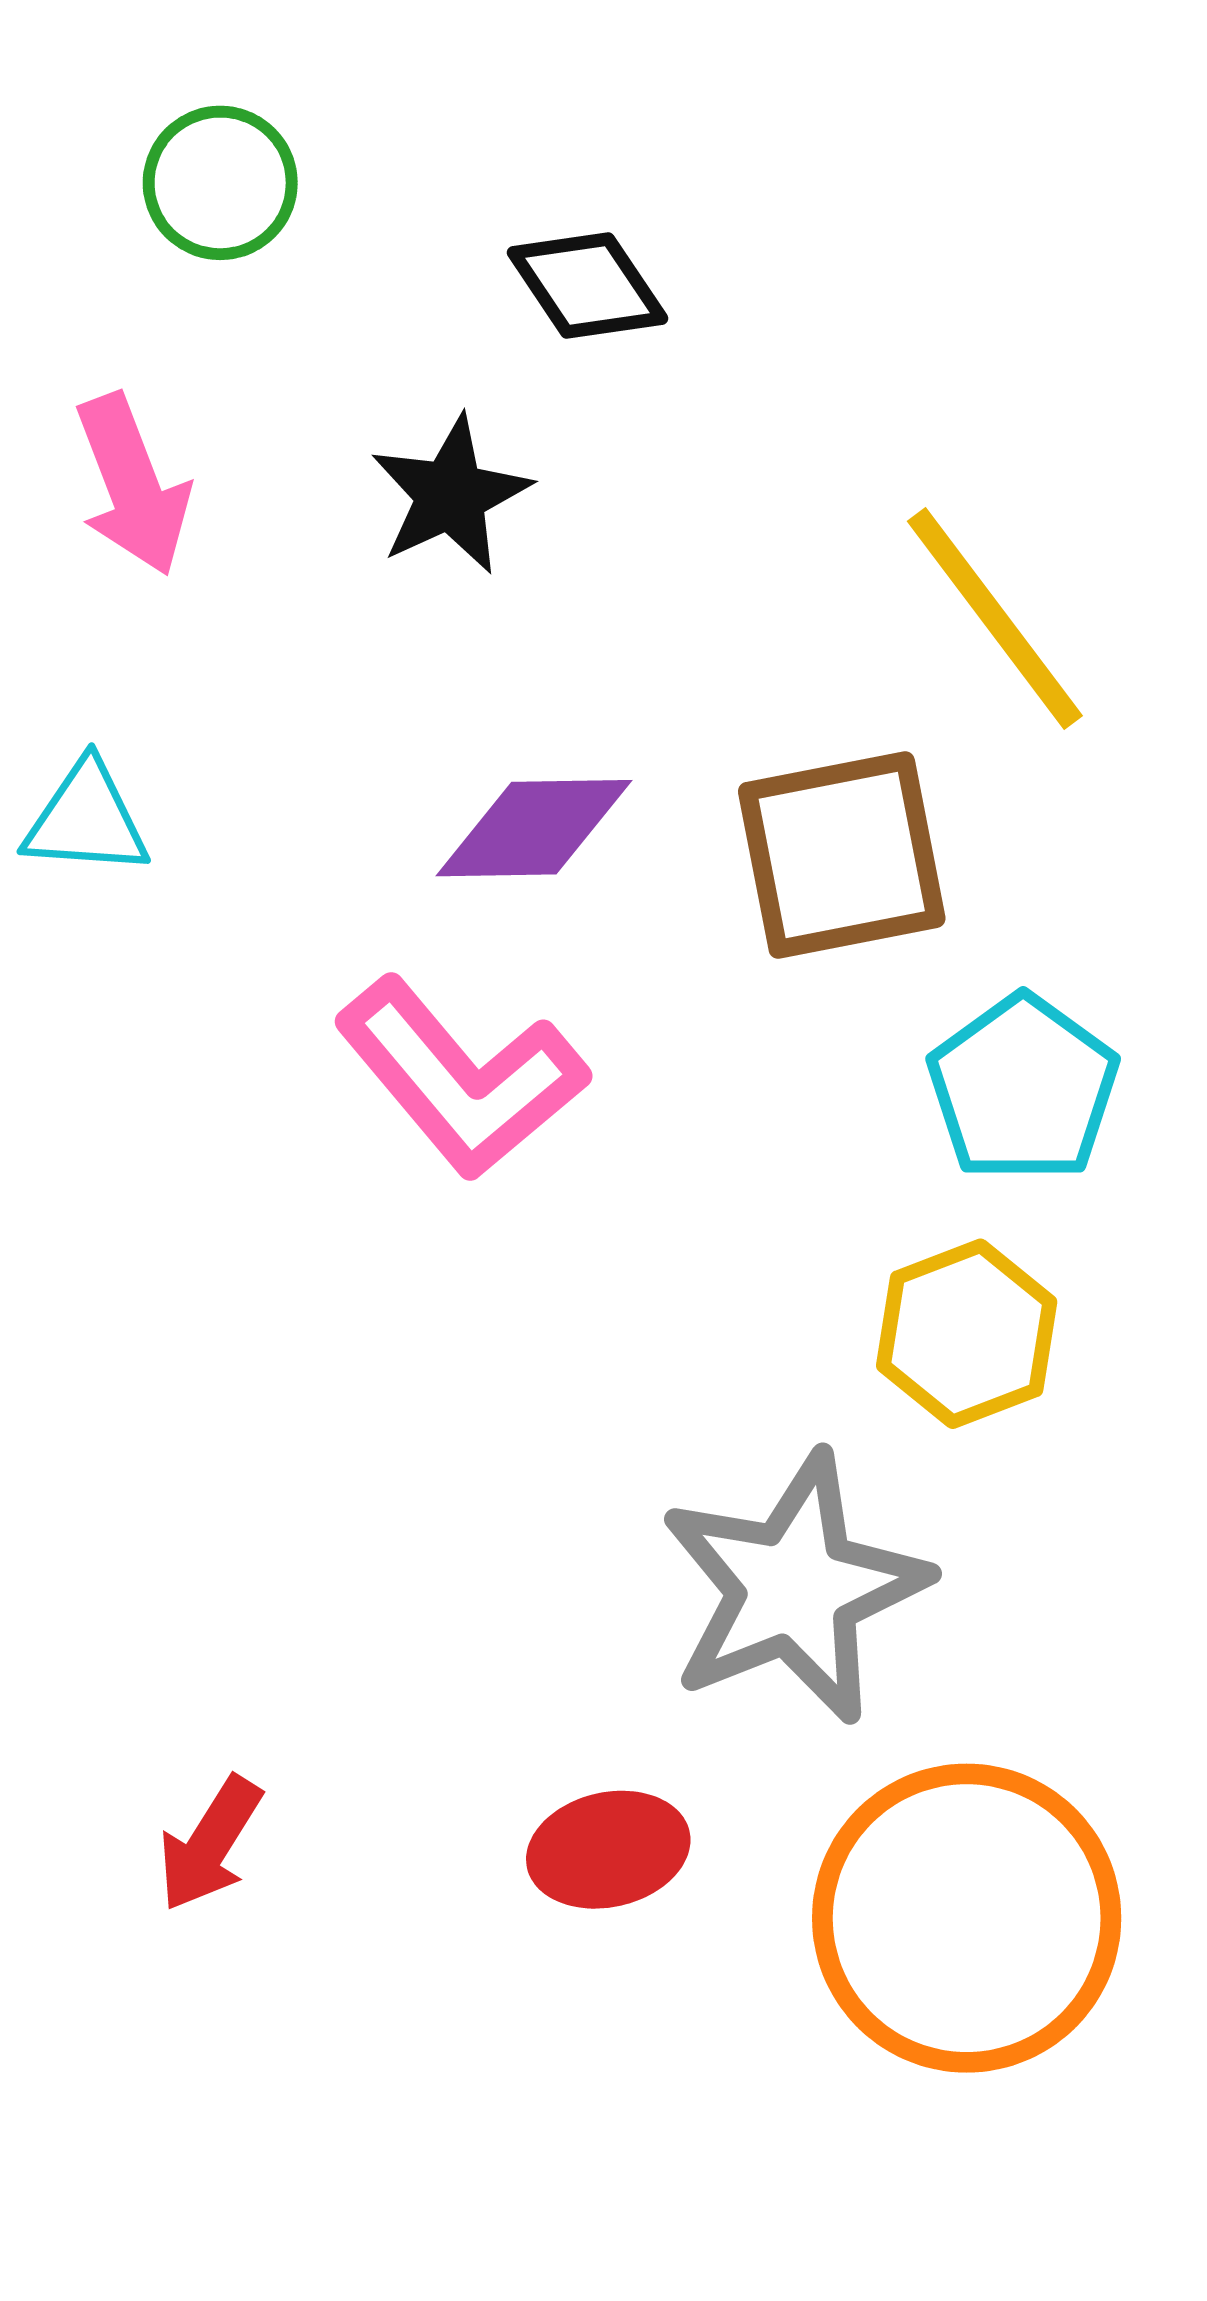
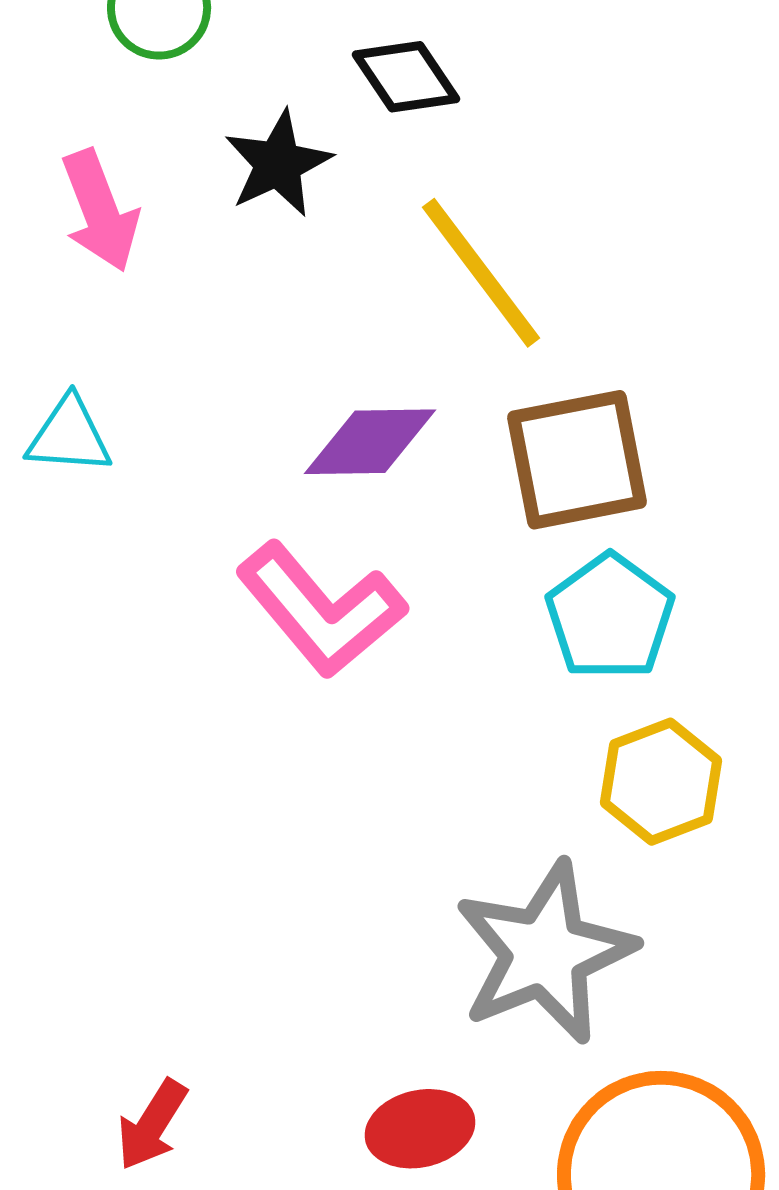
black star: (451, 495) -> (278, 164), moved
yellow line: (995, 619) -> (481, 273), moved
cyan pentagon: (1023, 1088) -> (610, 617), moved

